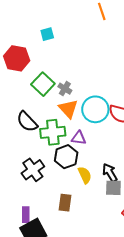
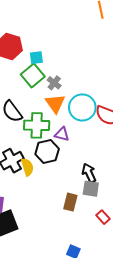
cyan square: (47, 34) -> (36, 58), moved
yellow semicircle: (85, 175) -> (27, 167), moved
brown rectangle: (65, 203) -> (70, 202), moved

